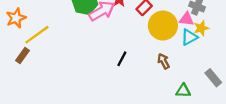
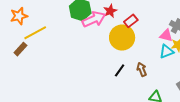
yellow circle: (163, 26) -> (122, 38), moved
black line: (122, 59) -> (120, 70), moved

